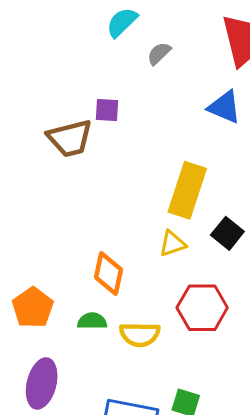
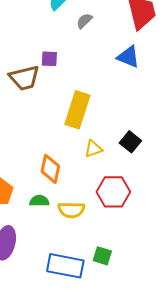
yellow rectangle: (187, 190) -> (77, 110), moved

